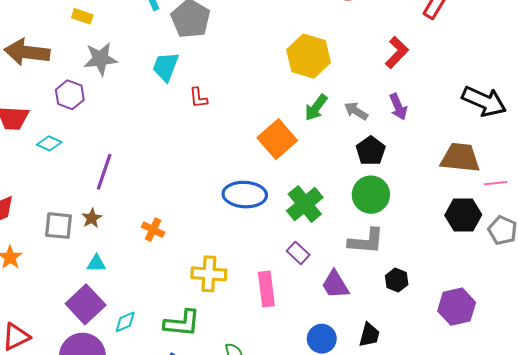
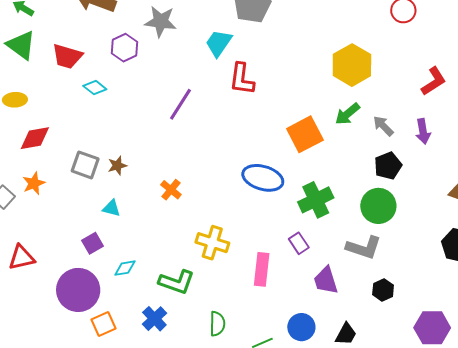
red L-shape: (198, 98) -> (242, 79), size x1.6
purple line: (104, 172) -> (181, 104), moved
purple square: (86, 304) -> (92, 243), size x0.6

